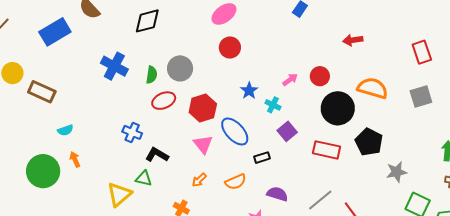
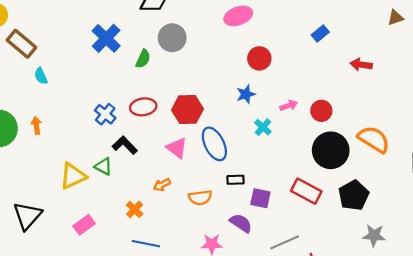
red arrow: (353, 40) -> (361, 65), moved
red circle: (230, 48) -> (259, 58), moved
gray circle: (180, 68) -> (172, 38), moved
blue star: (249, 91) -> (246, 94), moved
red ellipse: (164, 101) -> (143, 107), moved
cyan semicircle: (65, 130) -> (41, 76), moved, turned 70
purple square: (287, 131) -> (260, 198), moved, turned 36
pink triangle: (203, 144) -> (177, 148), turned -30

